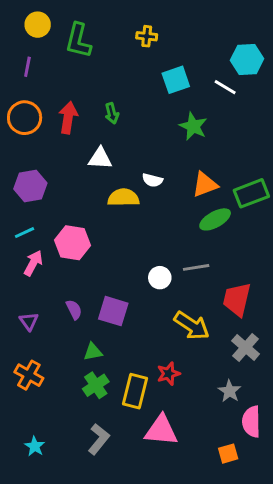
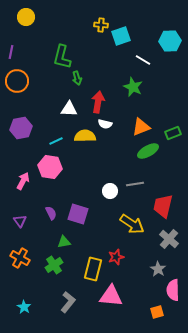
green L-shape: (78, 41) -> (62, 57), moved
purple line: (27, 67) -> (11, 52), moved
cyan square: (176, 80) -> (121, 36), moved
white line: (225, 87) -> (143, 60), moved
red arrow: (68, 118) -> (98, 102), moved
green rectangle: (251, 193) -> (173, 133), size x0.7
cyan line: (25, 233) -> (56, 141), moved
green cross: (96, 385) -> (54, 265), moved

